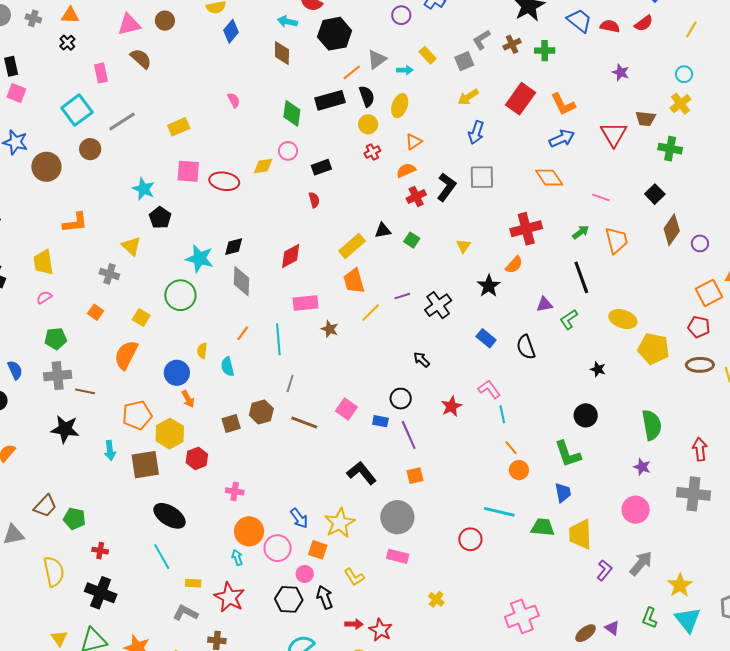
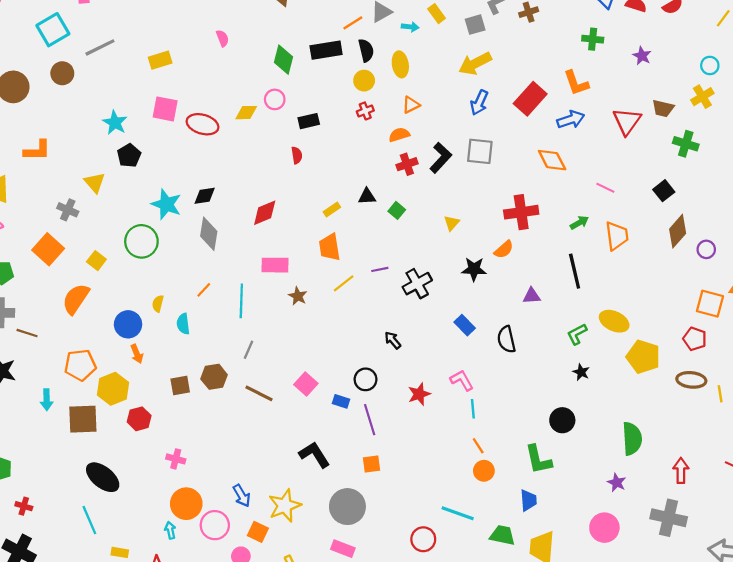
green cross: (545, 51) -> (593, 39), moved
yellow arrow: (468, 97) -> (475, 64), size x1.4
red rectangle: (520, 99) -> (530, 99), moved
yellow ellipse: (400, 106) -> (400, 64), turned -35
yellow rectangle: (352, 246) -> (332, 209), size x0.6
black star: (489, 286) -> (474, 269), turned 30
orange square: (709, 293) -> (710, 304), turned 36
orange square: (96, 312) -> (48, 249), size x1.8
green L-shape: (569, 319) -> (577, 334), moved

